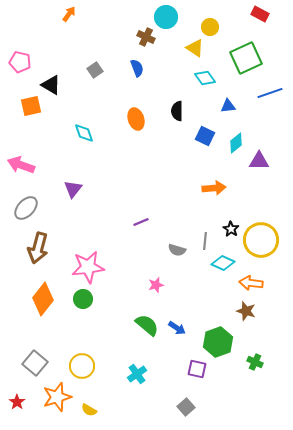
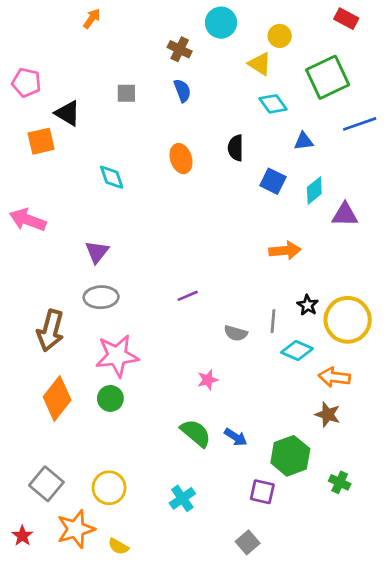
brown cross: (146, 37) -> (180, 49), moved
gray square: (95, 70) -> (126, 93), turned 35
gray ellipse: (26, 208) -> (101, 297), moved, turned 45

